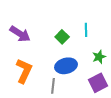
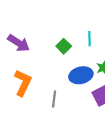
blue ellipse: (66, 66) -> (81, 75), moved

